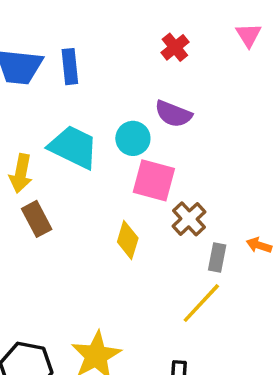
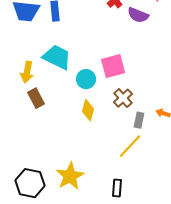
purple semicircle: (173, 114) -> (138, 15), moved
cyan circle: (133, 138) -> (86, 79), moved
pink square: (154, 180) -> (113, 66), moved, turned -30

